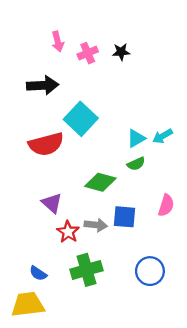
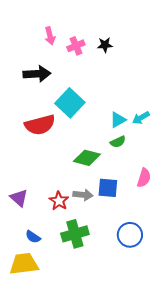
purple triangle: (52, 203) -> (19, 198), moved

